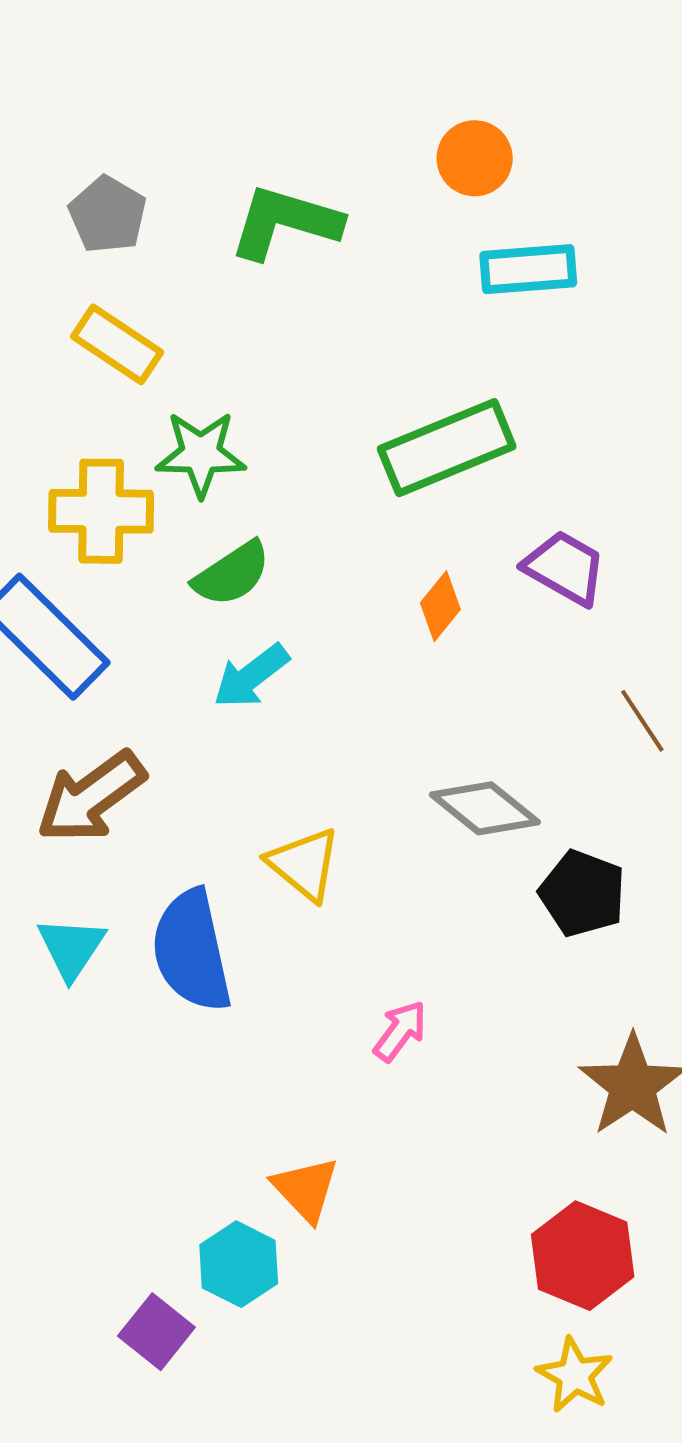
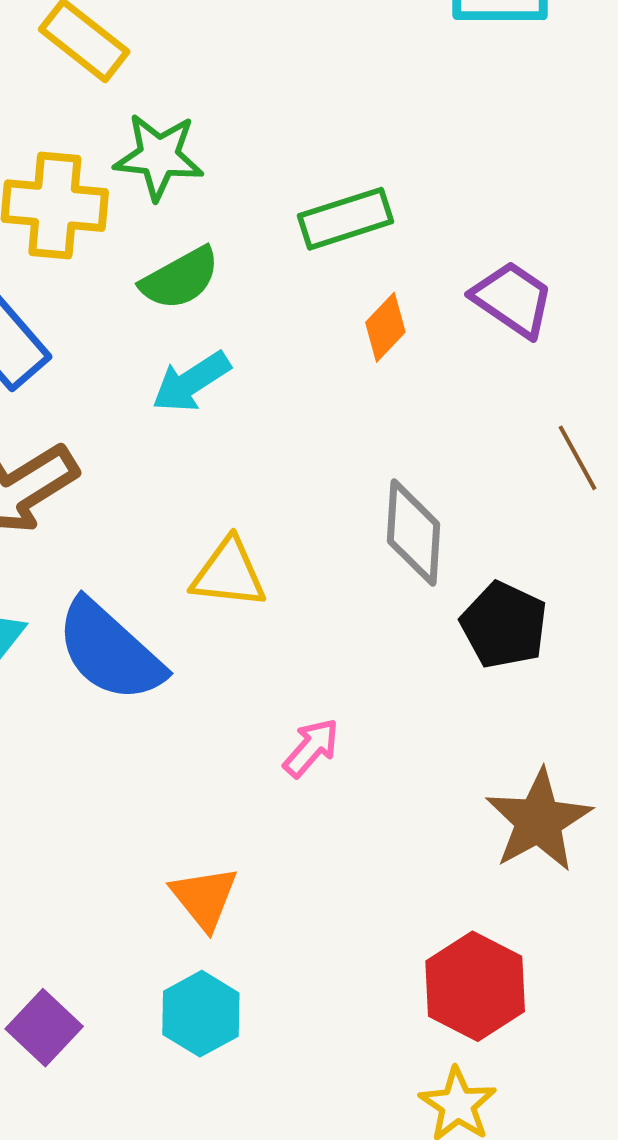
green rectangle: (447, 448) -> (345, 219), moved, size x0.7
gray diamond: (485, 808) -> (413, 533), turned 50
yellow triangle: (304, 864) -> (229, 573), turned -38
blue semicircle: (192, 951) -> (110, 651), turned -40
cyan hexagon: (239, 1264) -> (201, 1014), moved

